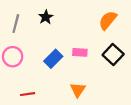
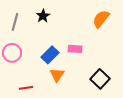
black square: (113, 55) -> (100, 79), moved
orange triangle: (78, 90) -> (57, 75), moved

